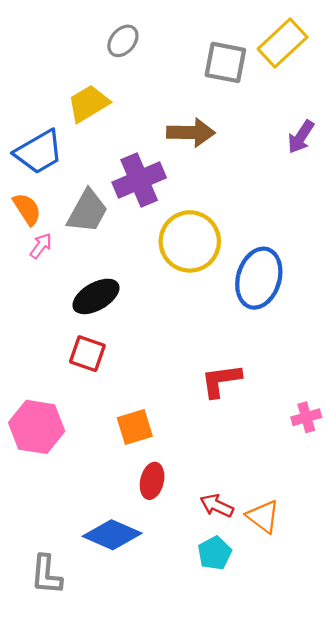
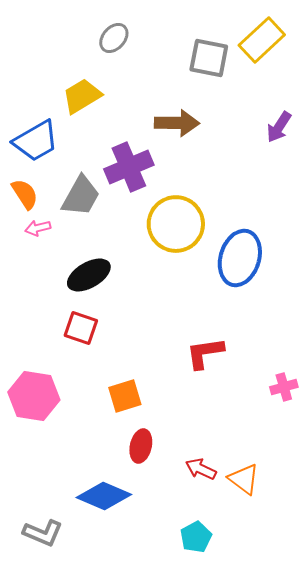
pink arrow: (41, 246) -> (38, 228), turned -140
cyan pentagon: (215, 553) -> (196, 537), moved
gray L-shape: (46, 575) -> (43, 533), turned -72

